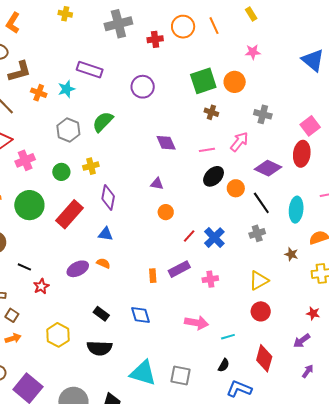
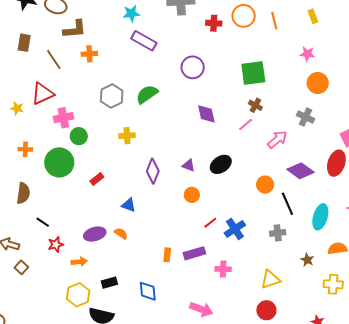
orange circle: (235, 82) -> (318, 83), moved
cyan star: (66, 89) -> (131, 13), moved
orange cross: (39, 93) -> (89, 54), turned -35
purple diamond: (166, 143) -> (206, 114), moved
pink line: (207, 150) -> (246, 125), moved, turned -42
green circle: (61, 172) -> (79, 136), moved
black ellipse: (214, 176) -> (221, 164), moved
purple diamond: (108, 198) -> (153, 171), moved
red rectangle: (69, 214) -> (97, 179), size x0.5
black rectangle: (101, 314) -> (109, 283), turned -63
yellow hexagon: (58, 335) -> (78, 295), moved
orange arrow: (13, 338) -> (79, 262), moved

